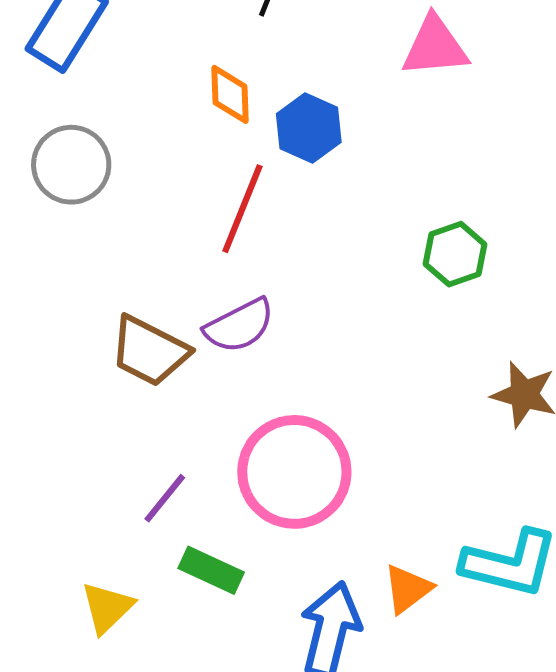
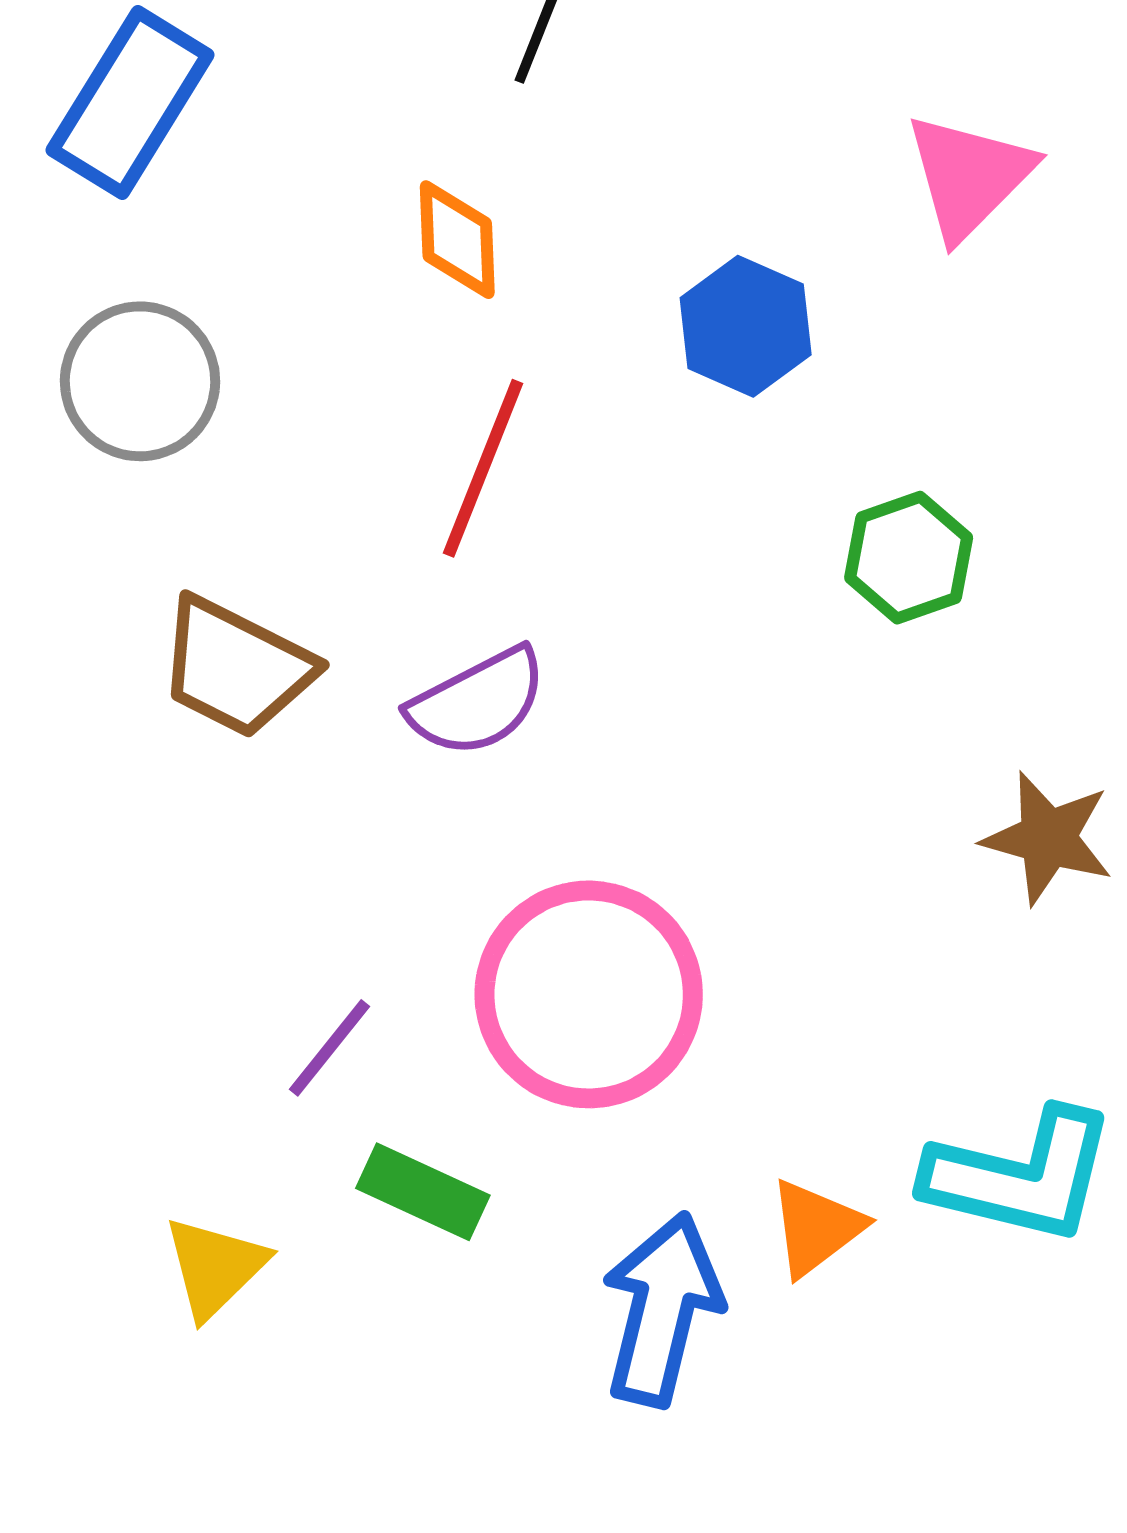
pink triangle: (435, 47) -> (969, 176), moved, turned -40
blue hexagon: (309, 128) -> (746, 326), moved
brown trapezoid: (149, 351) -> (236, 667), moved

